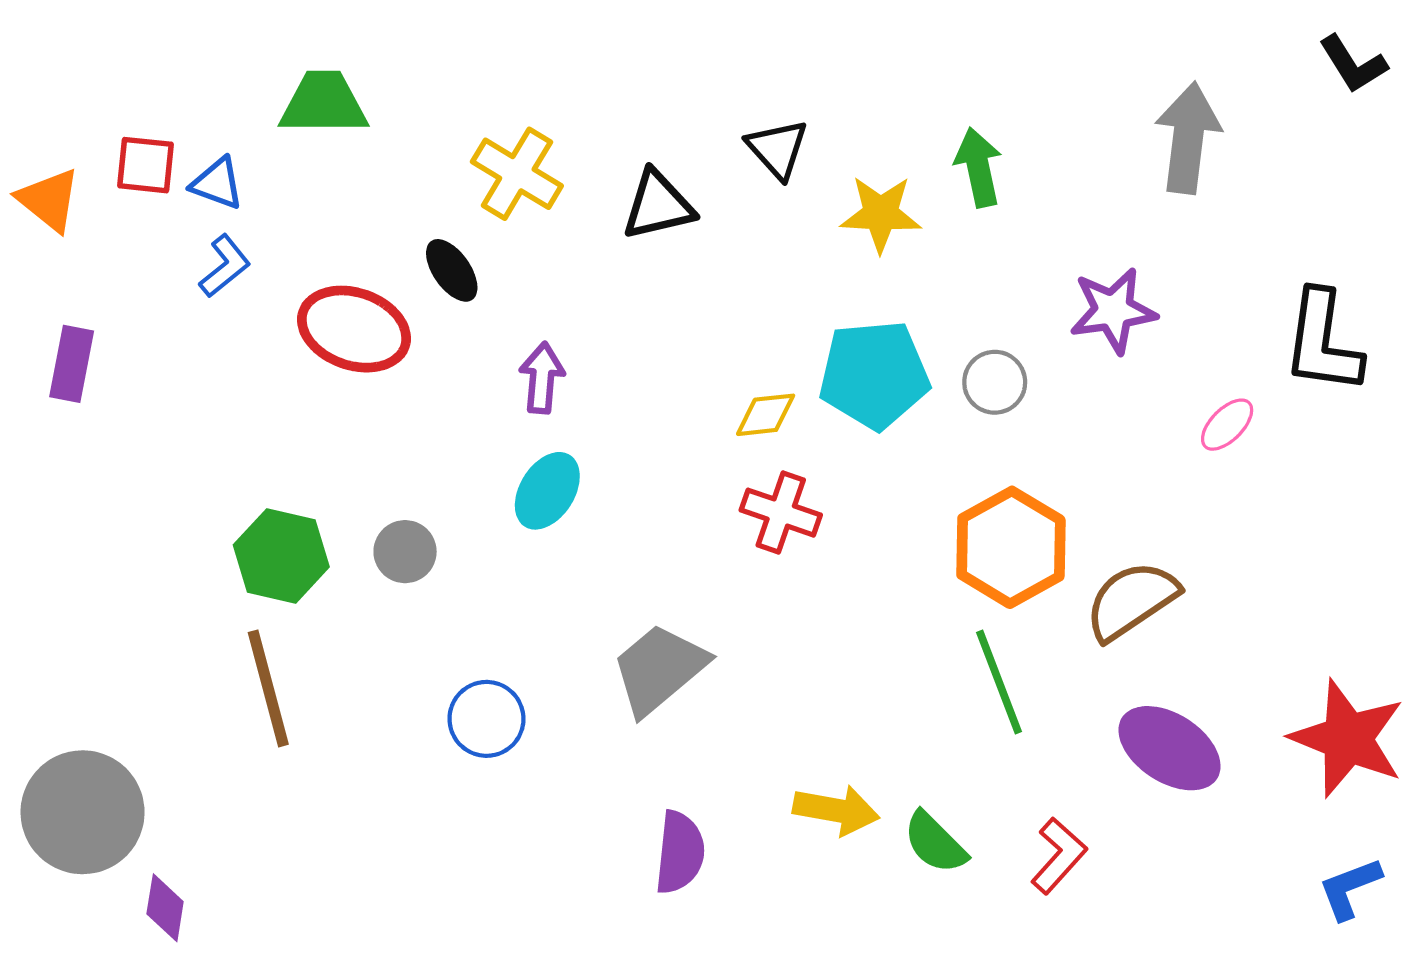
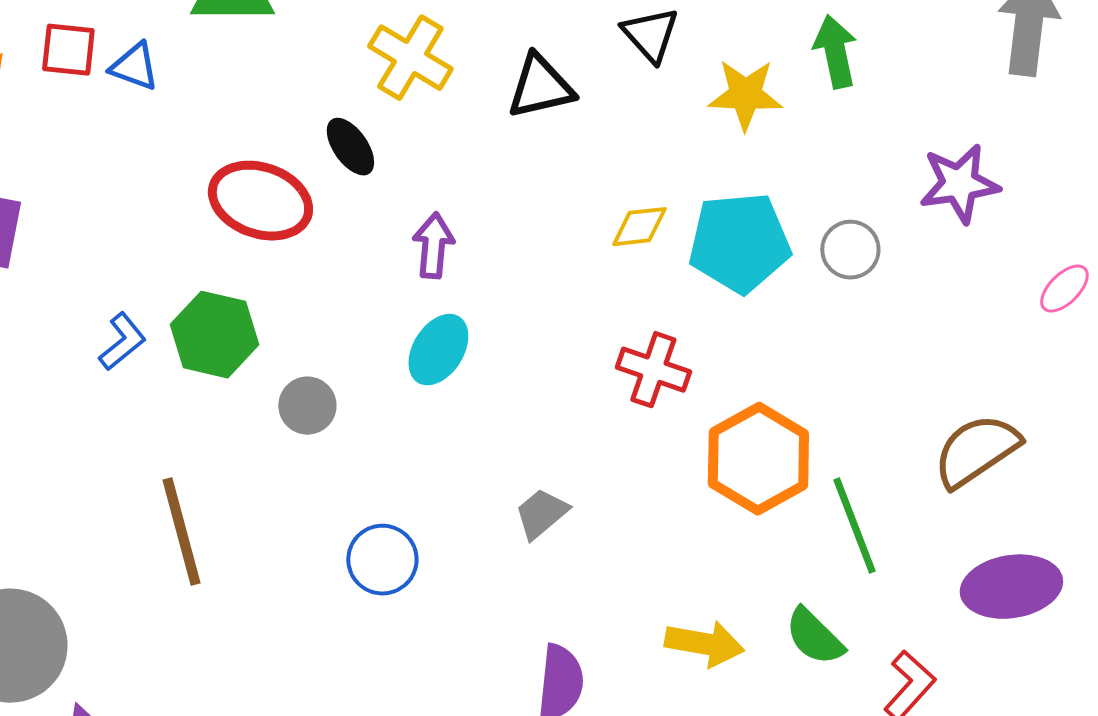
blue L-shape: (225, 266) -> (122, 342), moved
yellow diamond: (766, 415) -> (639, 227), moved
orange hexagon: (1011, 547) -> (758, 459), moved
green hexagon: (281, 556) -> (214, 335), moved
gray trapezoid: (659, 669) -> (541, 514), size x0.6
purple ellipse: (1170, 748) -> (1011, 587), turned -42
green semicircle: (935, 843) -> (814, 637), moved

